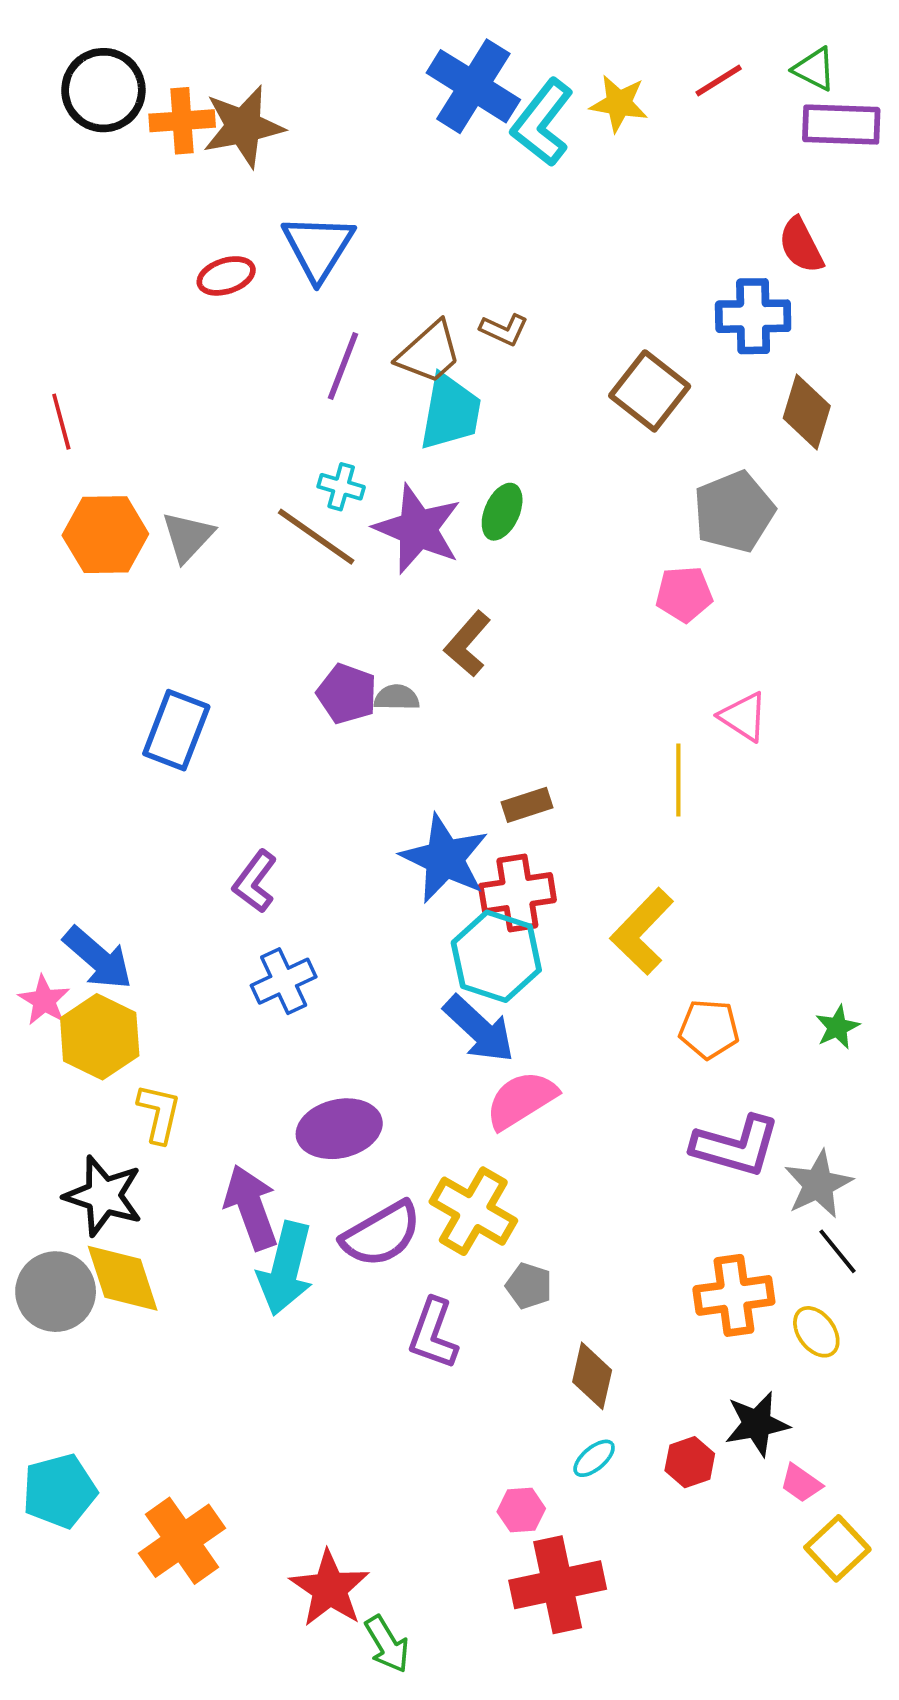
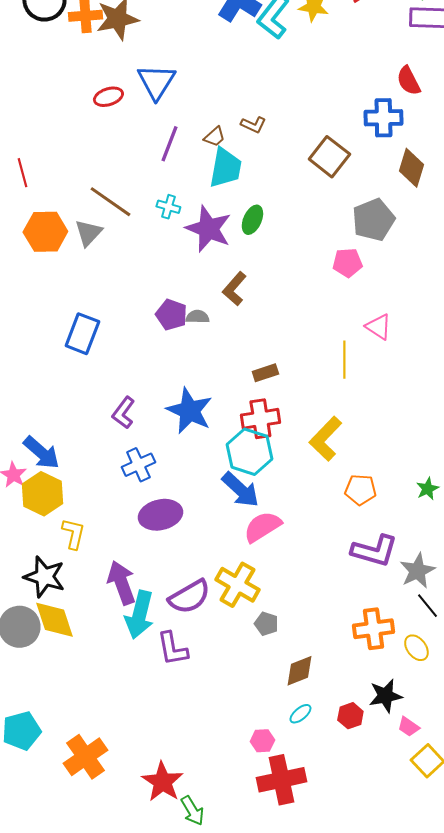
brown trapezoid: (429, 353) -> (214, 137), size x0.6
brown line: (316, 537) -> (110, 202), moved
blue star: (445, 859) -> (189, 411), moved
purple ellipse: (339, 1129) -> (160, 515), moved
purple L-shape: (433, 1334) -> (172, 649), moved, turned -30
brown diamond: (592, 1376) -> (299, 671), turned 56

